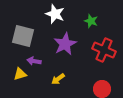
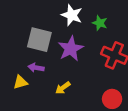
white star: (55, 14) -> (72, 15), moved
gray square: (23, 36) -> (39, 40), moved

